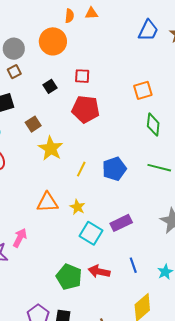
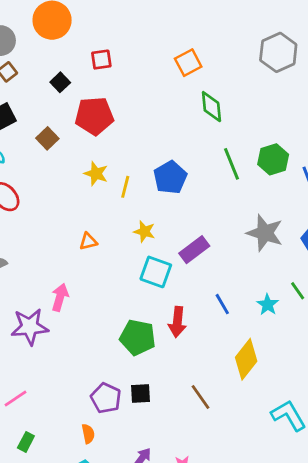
red pentagon: (86, 109) -> (94, 116), moved
yellow star: (51, 148) -> (96, 174), moved, size x0.7
green line: (159, 168) -> (231, 164), turned 65
orange triangle: (48, 202) -> (88, 241), size x0.6
yellow star: (77, 207) -> (144, 232), moved
red arrow: (99, 271) -> (177, 322), turned -85

